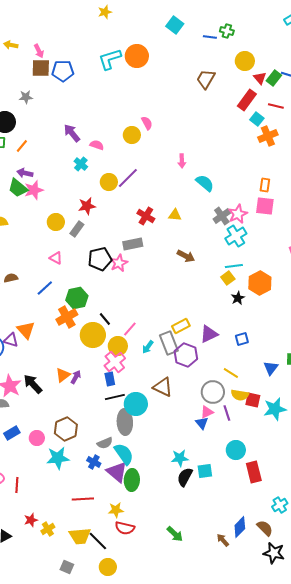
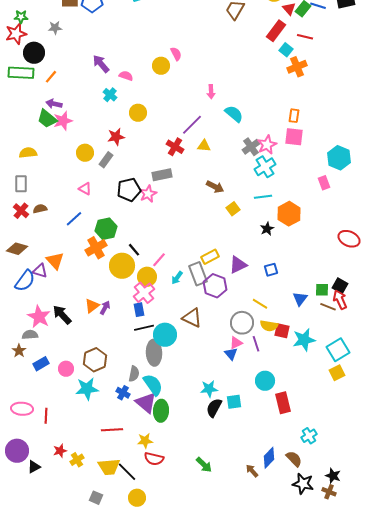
purple line: (128, 178) -> (192, 125), moved
yellow square: (228, 278) -> (233, 209), moved
gray semicircle: (105, 443) -> (134, 374), turned -56

